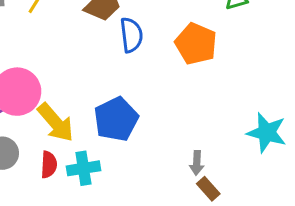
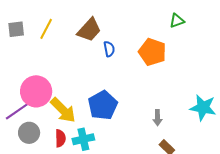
blue semicircle: (131, 35) -> (109, 49), size x0.7
gray arrow: (197, 163) -> (157, 118), moved

